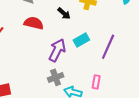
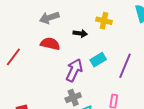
black arrow: (64, 13) -> (80, 33), turned -32

